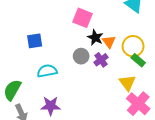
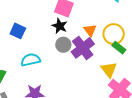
black star: (95, 38) -> (60, 26), moved
blue square: (35, 41) -> (18, 31), turned 35
purple cross: (101, 60) -> (83, 48), size x1.6

